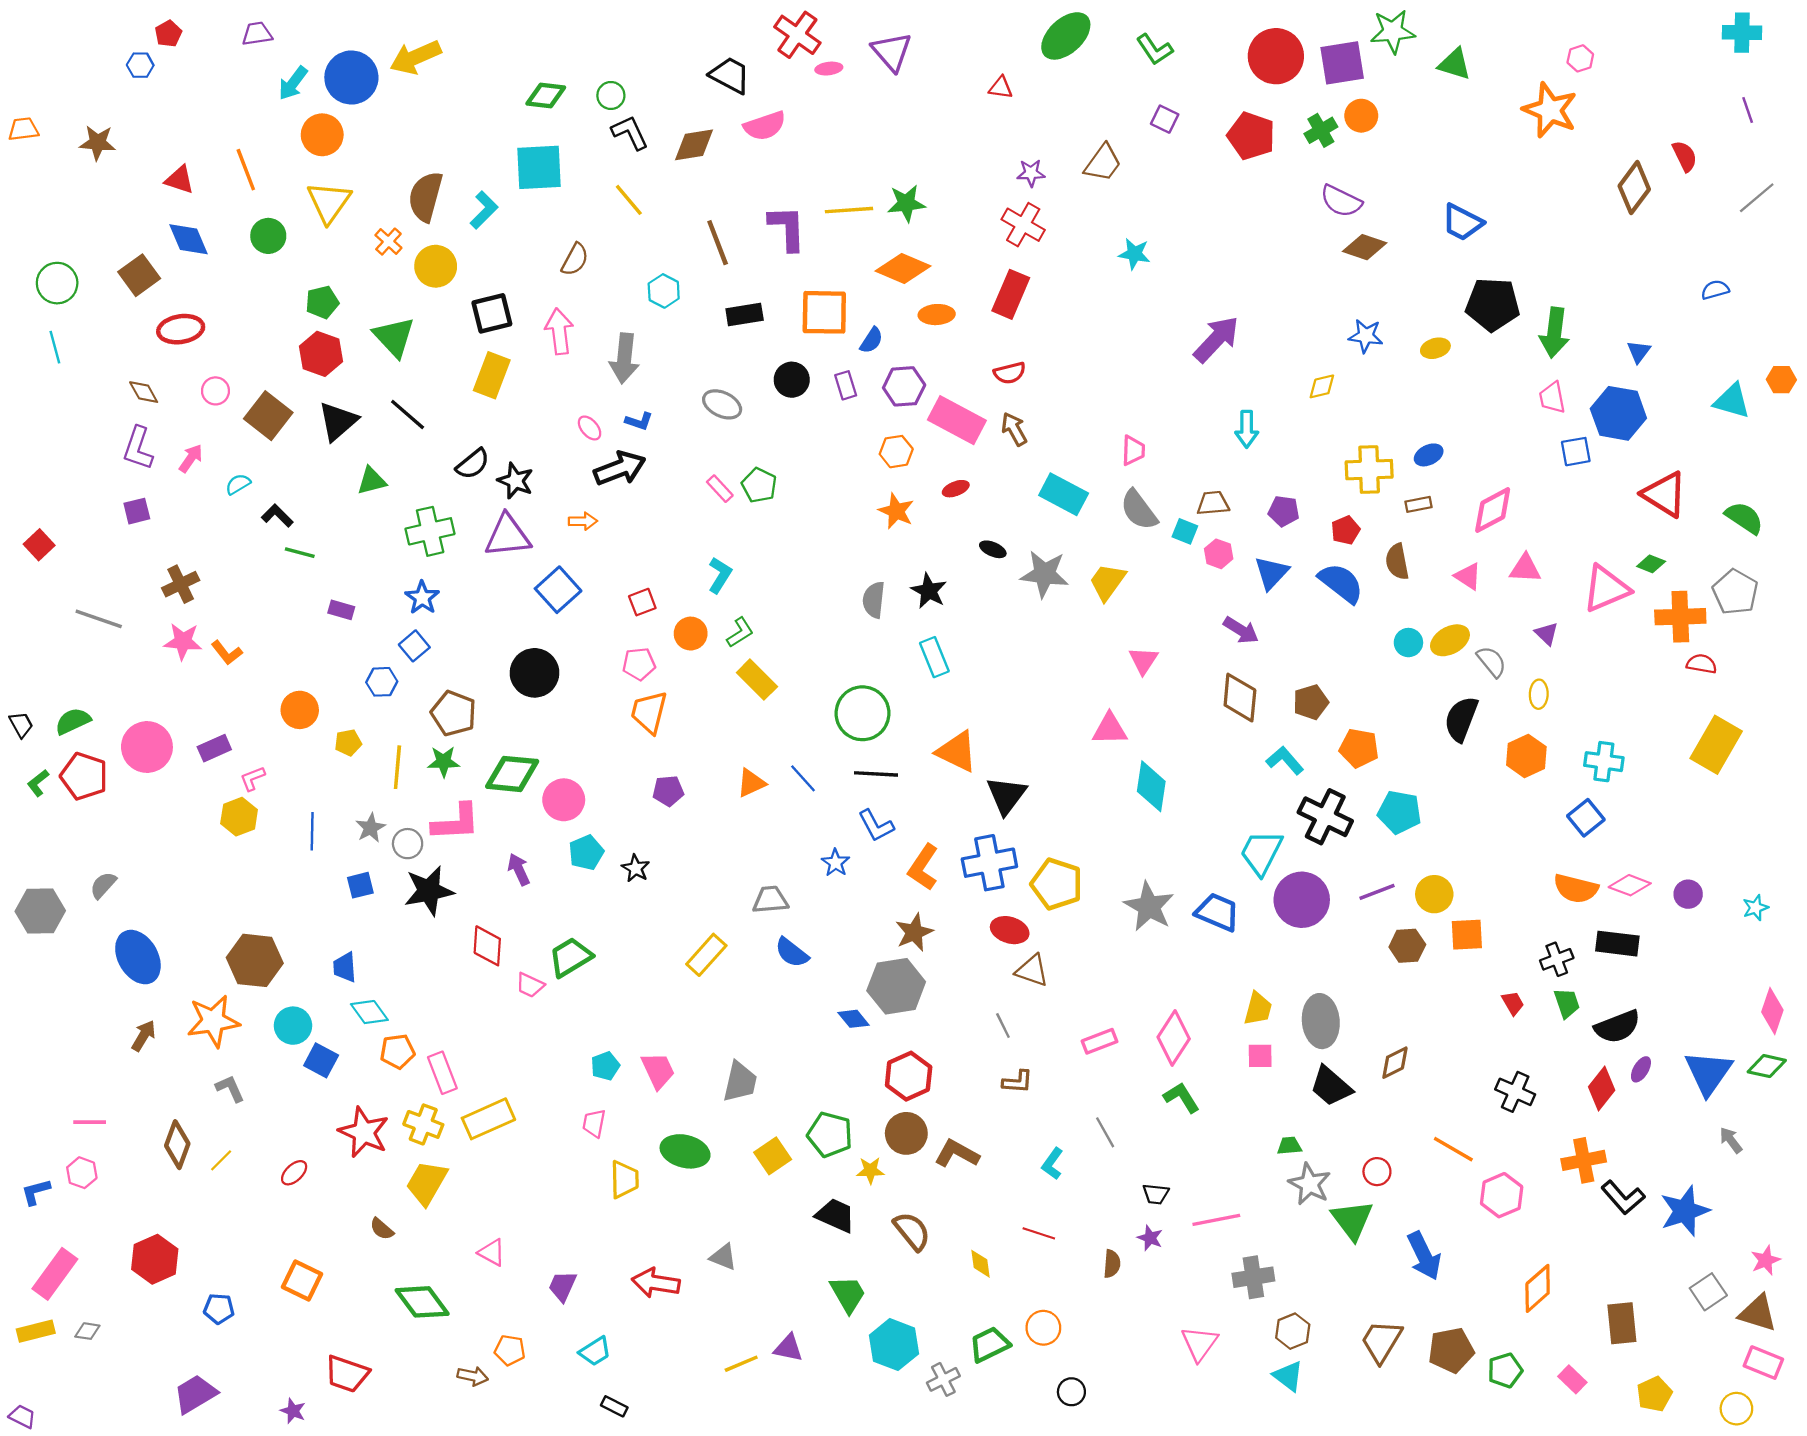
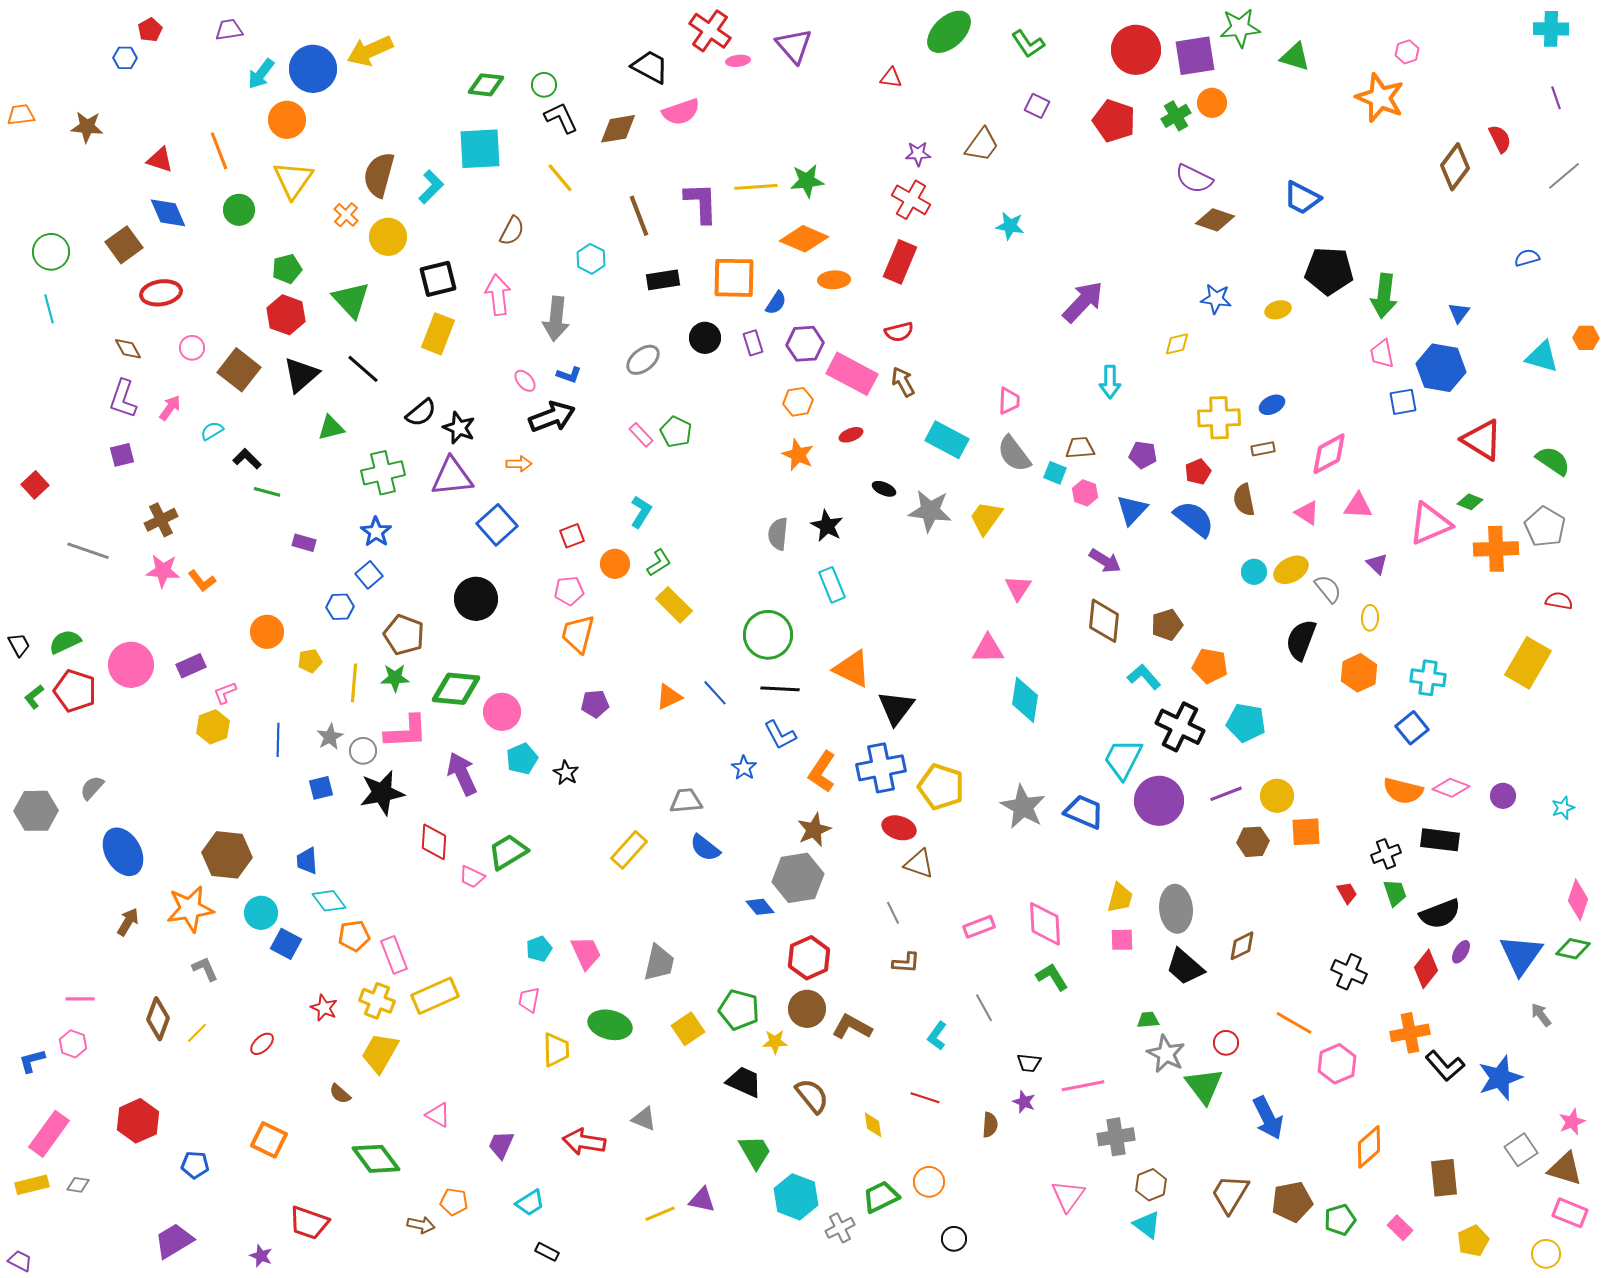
gray ellipse: (722, 404) -> (643, 360), turned -64
red semicircle: (1702, 664) -> (1559, 601), moved
purple arrow: (519, 869) -> (462, 774), size x1.5
pink diamond: (1174, 1038) -> (1045, 924), turned -36
red star: (364, 1132) -> (324, 1008), size x0.6

